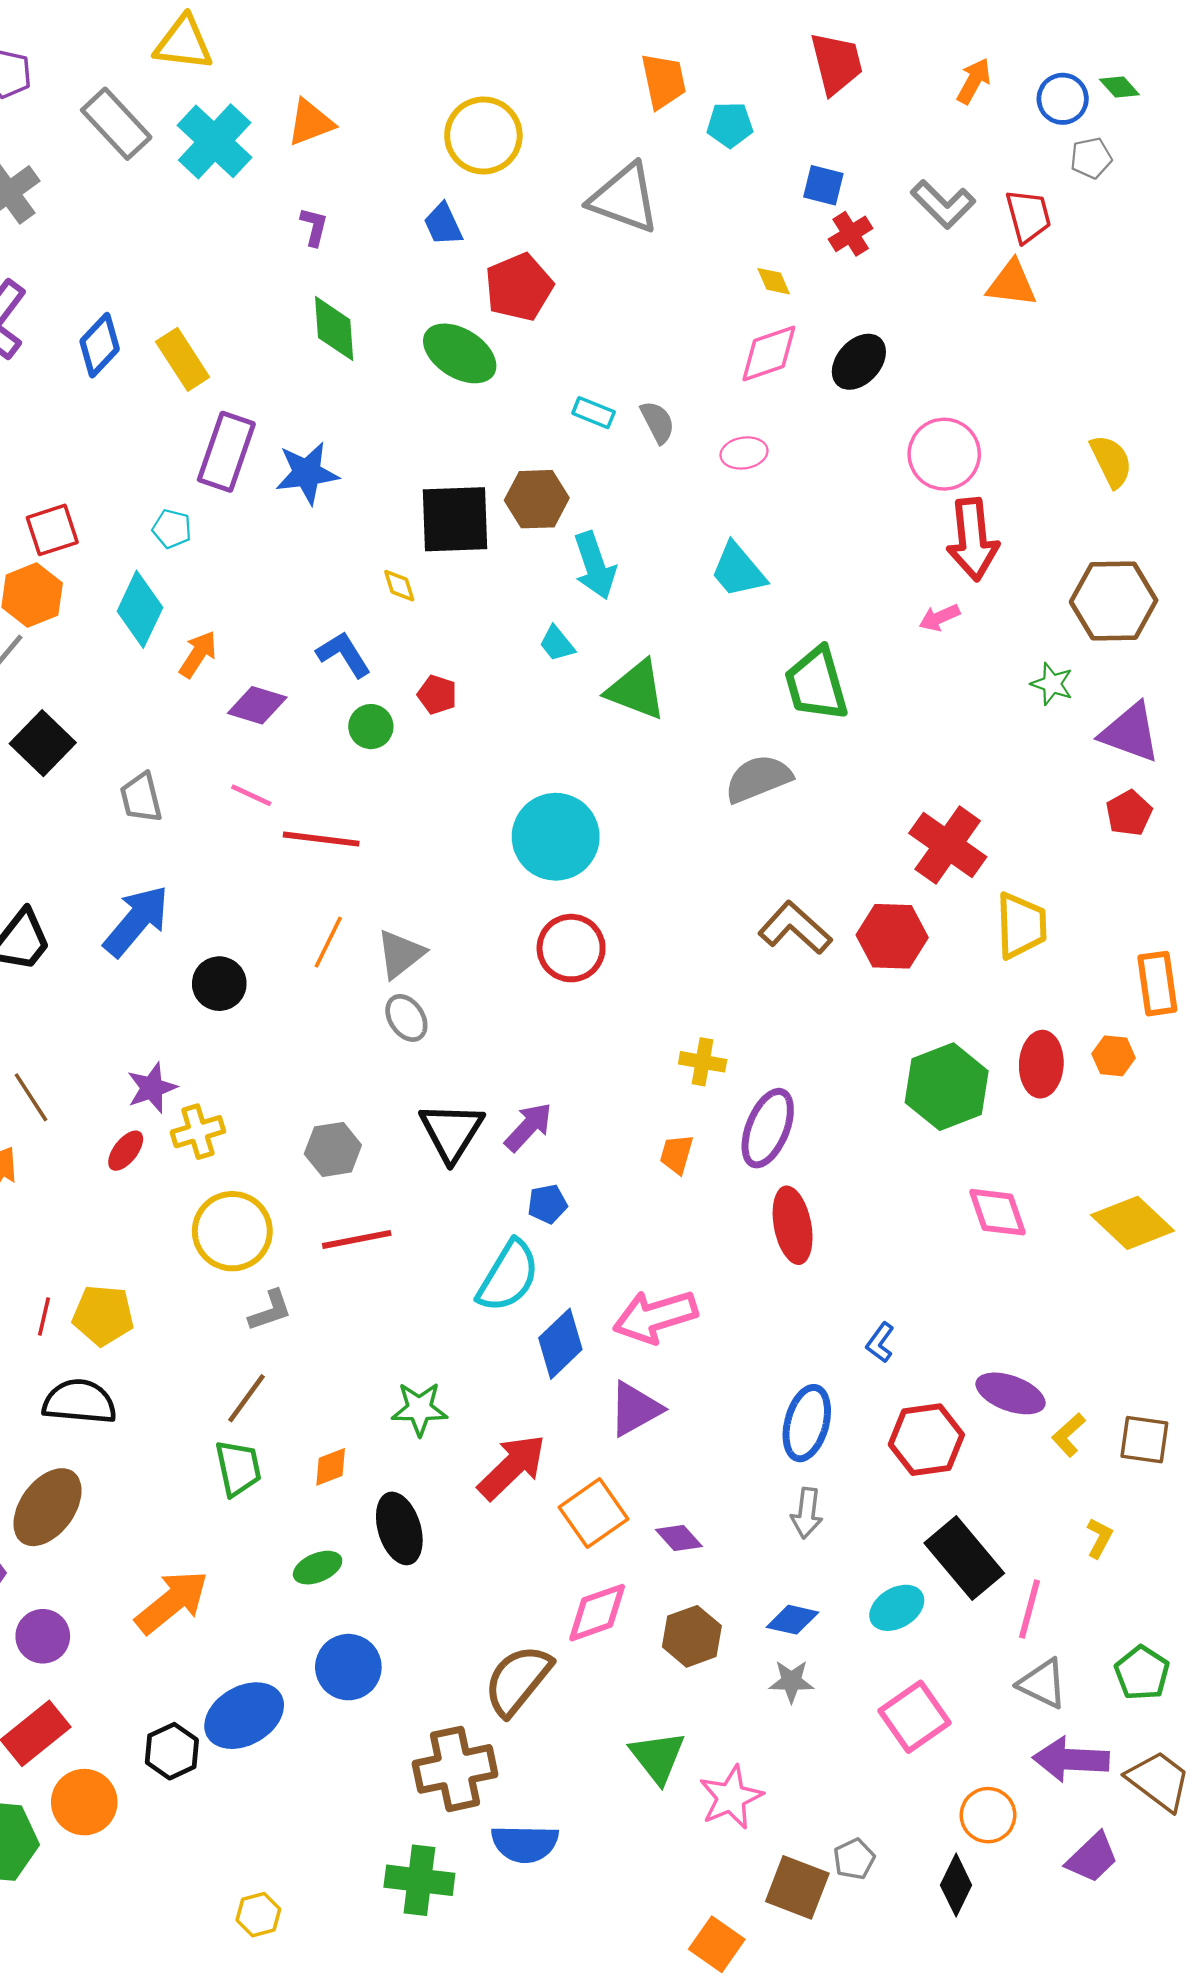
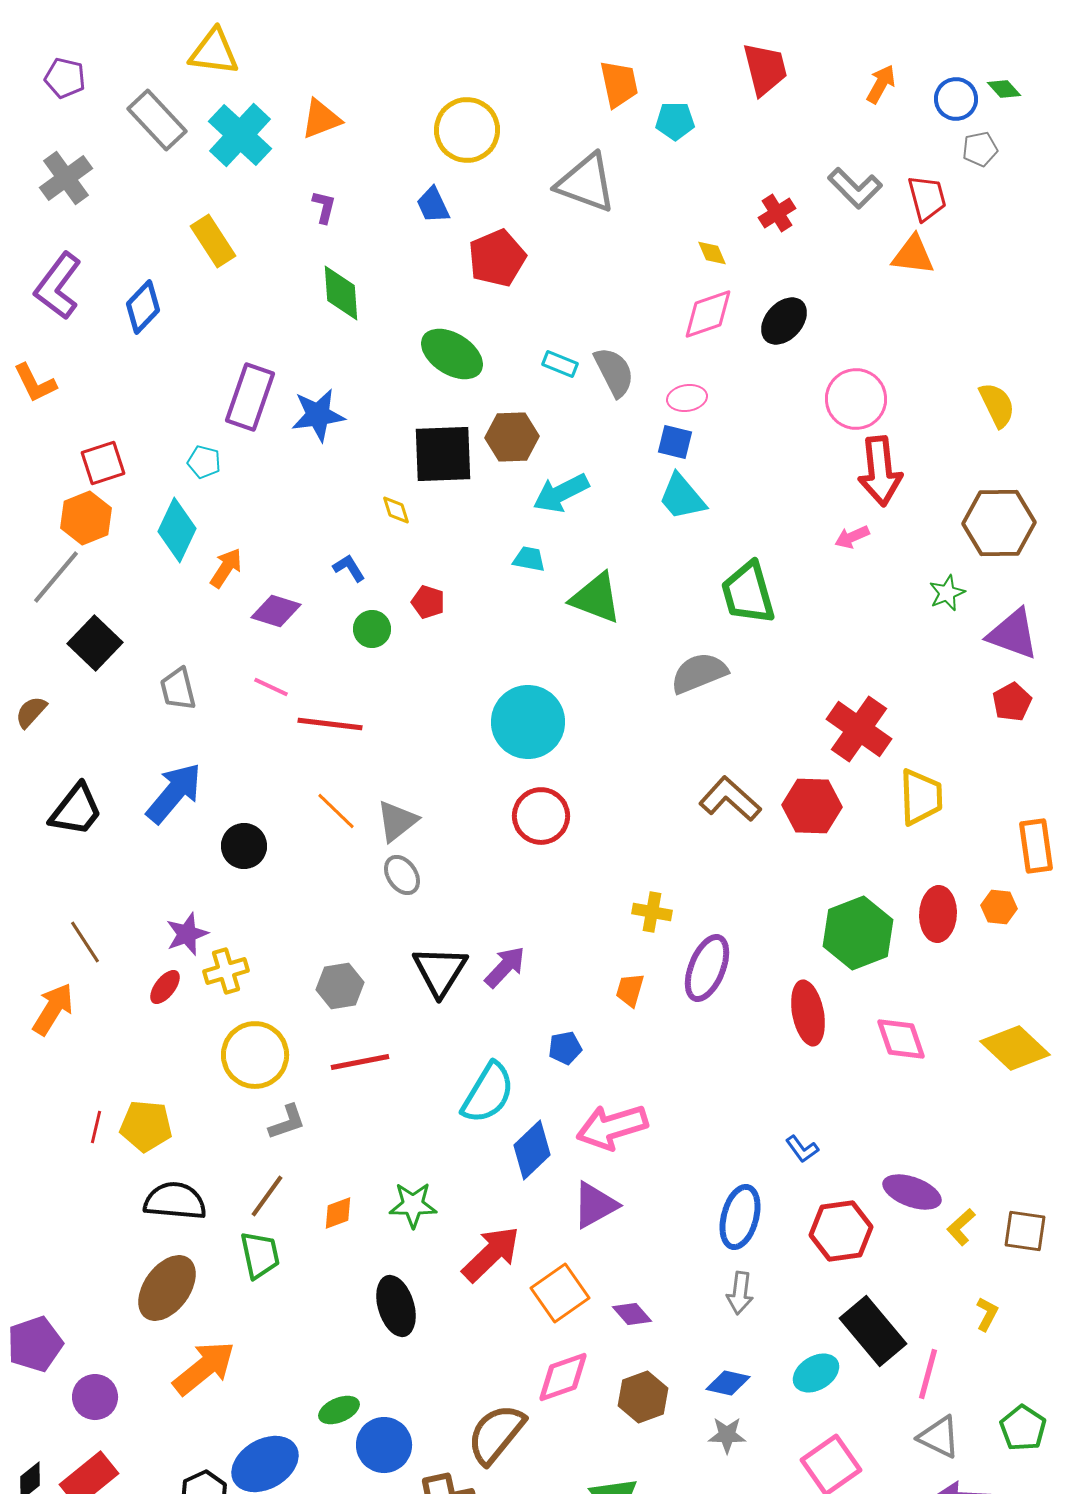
blue square: (823, 185) -> (675, 442), moved
green ellipse: (460, 353) -> (452, 354), moved
yellow rectangle: (183, 359) -> (213, 241), moved
gray semicircle: (658, 422) -> (614, 372), size x1.4
cyan arrow: (595, 565) -> (561, 493), turned 82
cyan trapezoid: (557, 644) -> (529, 559), turned 140
blue L-shape: (344, 654) -> (349, 568), size x0.7
green star: (1052, 684) -> (947, 593), turned 30
orange line: (328, 942) -> (336, 811), turned -72
blue pentagon: (547, 1204) -> (565, 1048), moved
red ellipse: (793, 1225) -> (808, 1013), moved
blue L-shape: (880, 1343) -> (802, 1149), turned -72
black semicircle: (79, 1402) -> (175, 1201), moved
orange diamond: (331, 1467) -> (338, 1213), moved
brown ellipse: (48, 1507) -> (167, 1288), moved
green ellipse: (318, 1568) -> (339, 1410), moved
blue circle: (348, 1667) -> (384, 1445), moved

